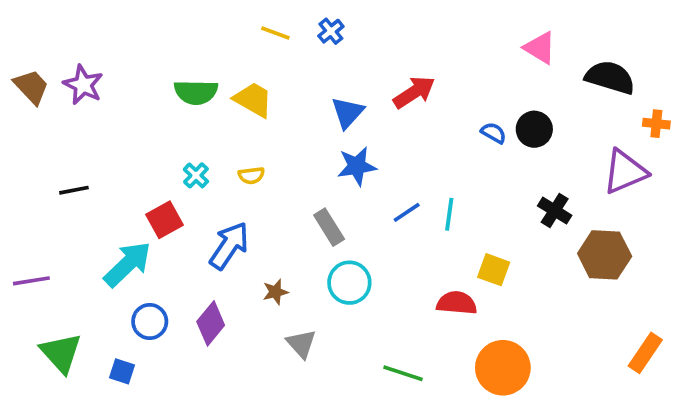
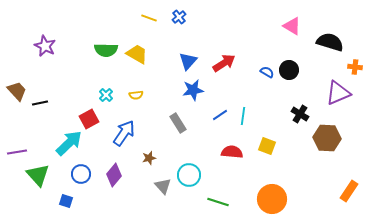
brown trapezoid: (31, 87) -> (17, 91), moved
red arrow: (414, 92) -> (224, 63), moved
cyan circle: (349, 283) -> (189, 175), moved
red semicircle: (457, 303) -> (232, 152), moved
green triangle: (61, 353) -> (38, 175), moved

